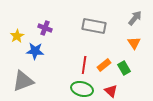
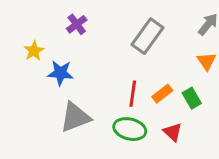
gray rectangle: (94, 26) -> (148, 36), turned -65
purple cross: (45, 28) -> (77, 24), moved, turned 32
gray triangle: (23, 81) -> (75, 117), moved

